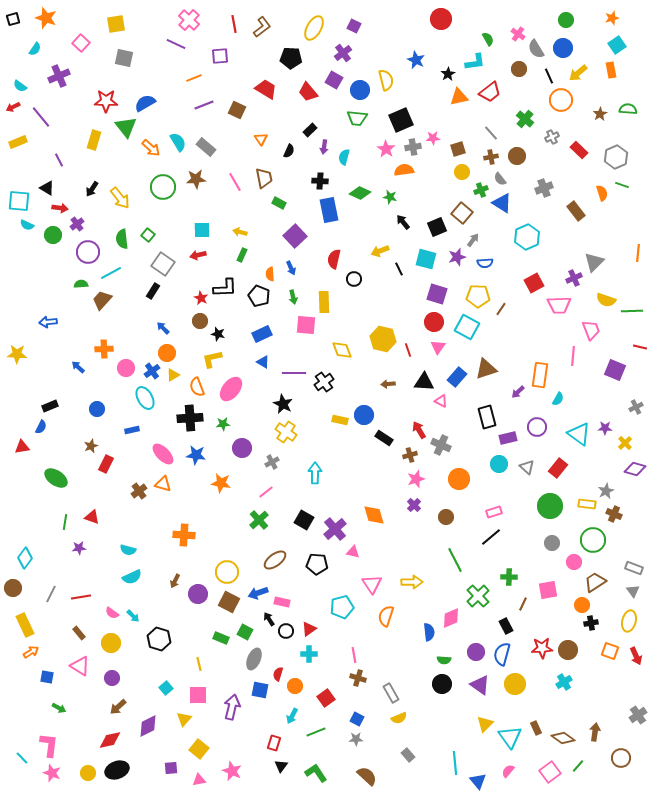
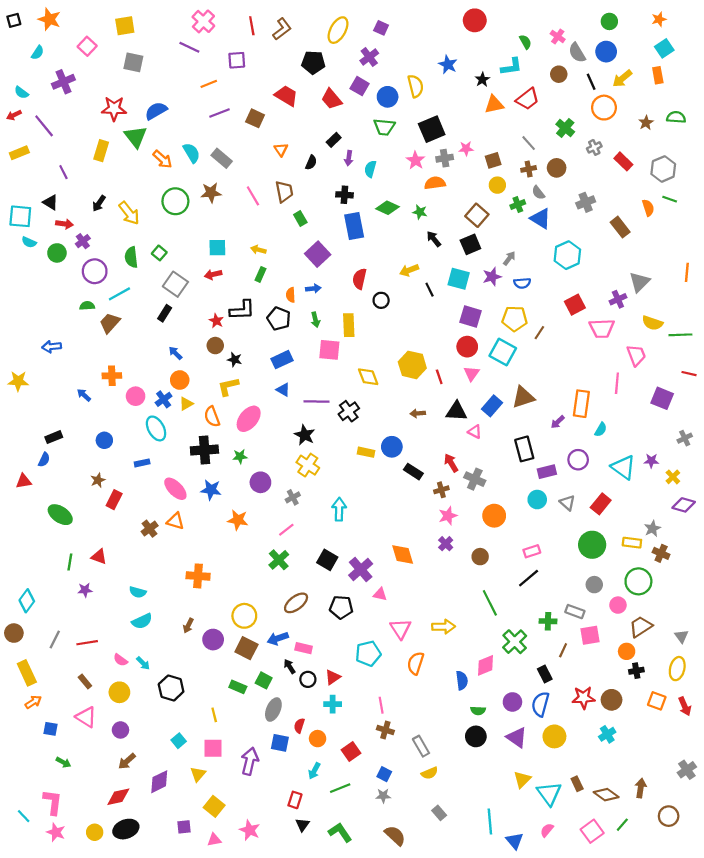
green rectangle: (279, 203) -> (300, 218), turned 32
brown square: (462, 213) -> (477, 215), moved
blue arrow: (291, 268) -> (313, 288), turned -72
gray rectangle: (634, 568) -> (575, 612), moved

